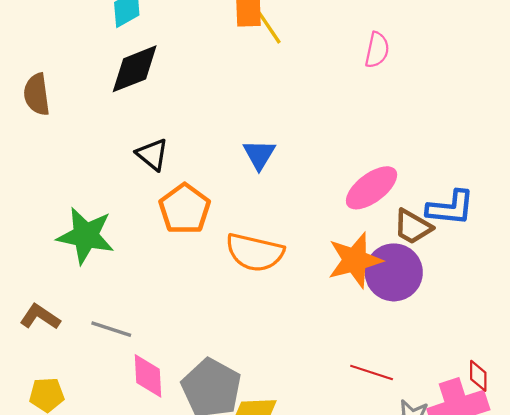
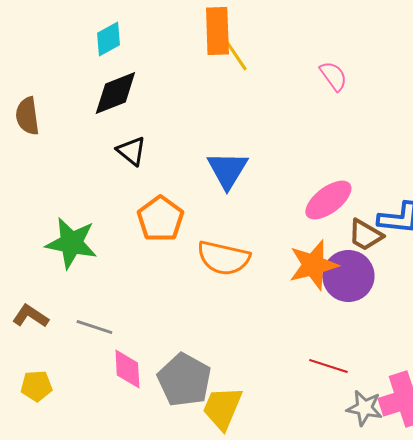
pink semicircle: (377, 50) -> (333, 76), turned -48
black triangle: (152, 154) -> (131, 151), moved
blue triangle: (259, 154) -> (227, 170), size x1.4

